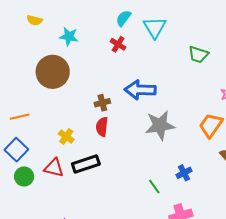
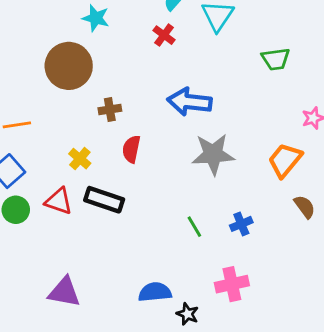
green trapezoid: (198, 55) -> (276, 59), turned -30
brown cross: (102, 103) -> (110, 110), moved
black rectangle: (86, 164) -> (104, 200), turned 32
green line: (154, 187) -> (194, 227), moved

